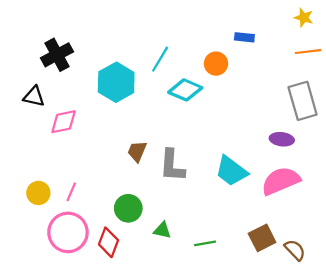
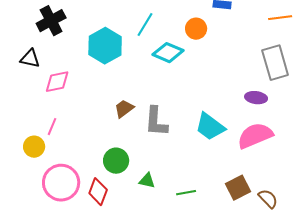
brown trapezoid: (137, 151) -> (124, 109), turned 30
pink line: (71, 192) -> (52, 127), moved

